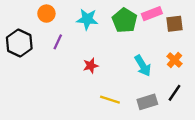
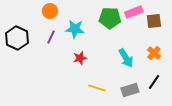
orange circle: (46, 14) -> (50, 11), moved
cyan star: (87, 19) -> (75, 29), moved
green pentagon: (125, 20) -> (110, 18), turned -30

